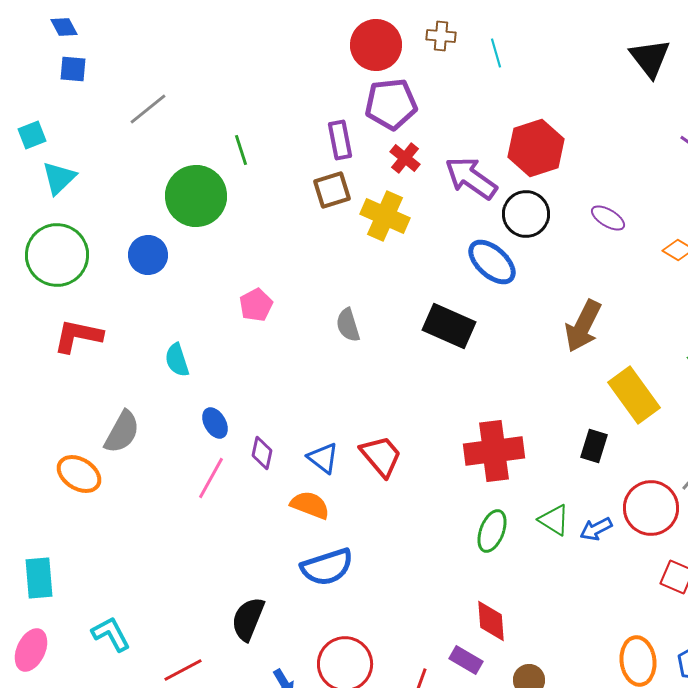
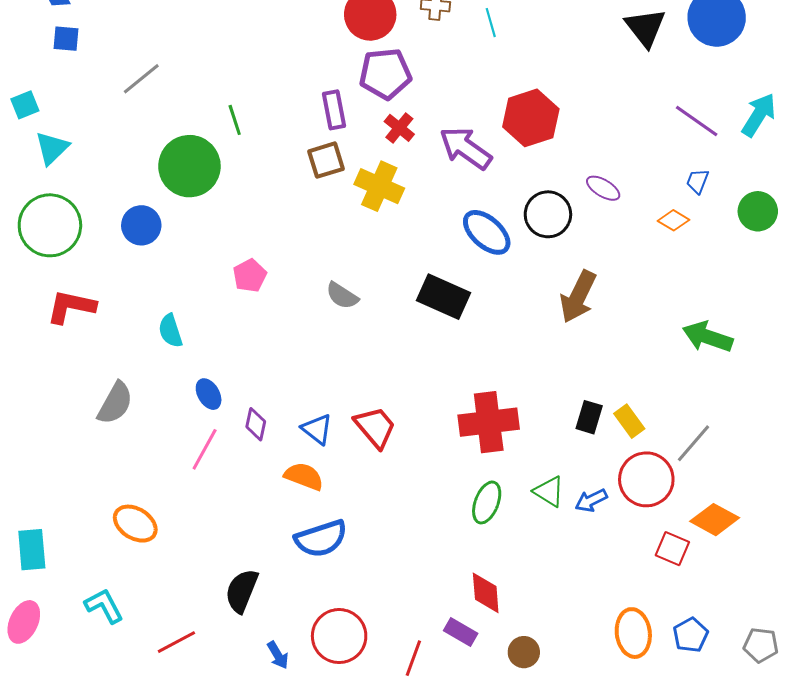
black circle: (526, 214) -> (548, 214), moved
gray semicircle: (348, 325) -> (342, 296), turned -40
yellow rectangle: (634, 395) -> (629, 421), moved, size x0.6
orange ellipse: (79, 474) -> (135, 524), moved

